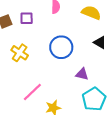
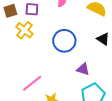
yellow cross: (20, 53) -> (24, 30), moved

